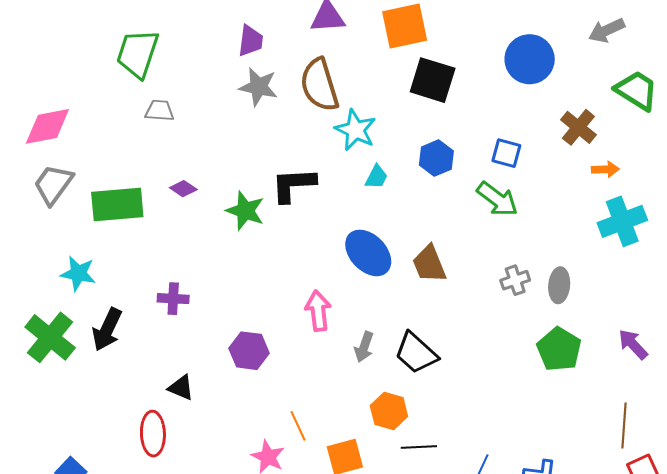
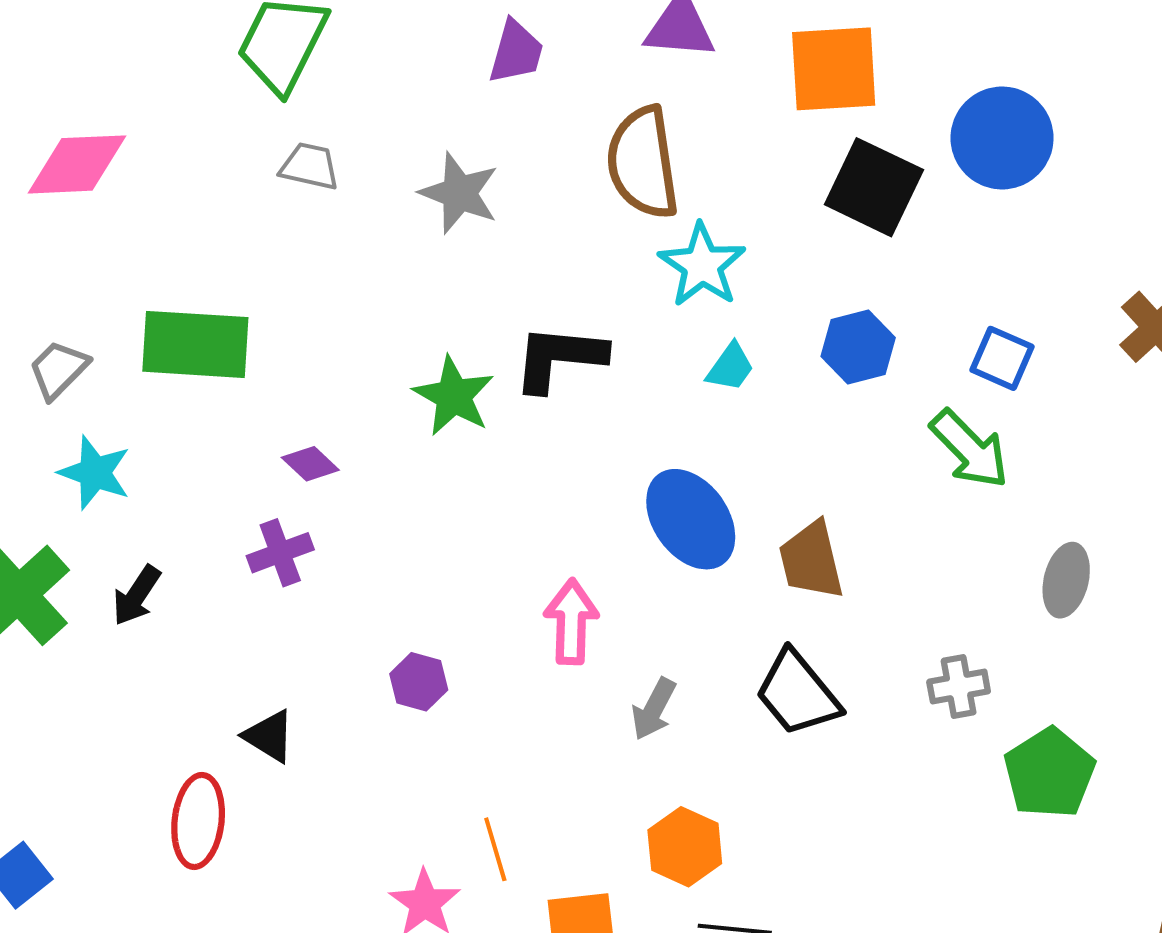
blue circle: (530, 59) -> (1002, 138), moved
gray star: (259, 87) -> (459, 193), moved
gray trapezoid: (53, 184) -> (58, 370), moved, size x0.7
purple diamond: (183, 189) -> (310, 464), moved
gray cross: (515, 280) -> (959, 687), moved
gray ellipse: (559, 285) -> (1066, 580), moved
purple cross: (173, 299) -> (280, 553), turned -32
black arrow: (107, 329) -> (137, 595), size x0.7
purple hexagon: (249, 351) -> (419, 682), size x0.7
black trapezoid: (416, 353) -> (797, 693), moved

